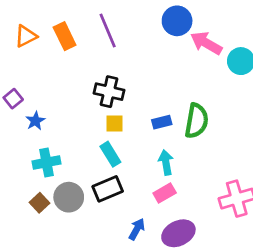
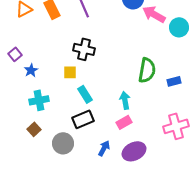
blue rectangle: (162, 122) -> (174, 81), moved
yellow square: (115, 124) -> (70, 72), moved
gray circle: (69, 197) -> (63, 143), moved

